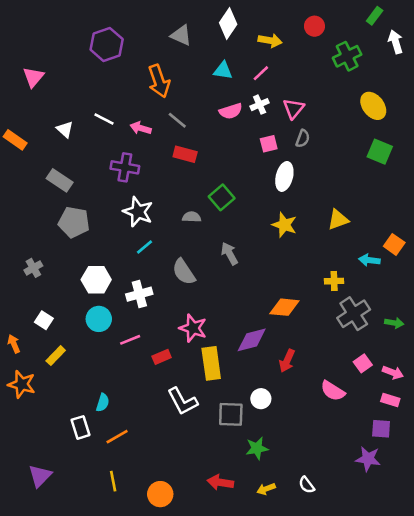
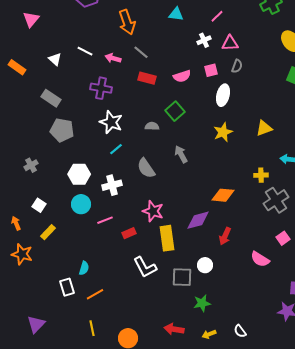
pink line: (261, 73) -> (217, 16), moved
pink triangle: (294, 108) -> (230, 43), turned 48
pink semicircle: (231, 111) -> (182, 76), moved
yellow star: (284, 225) -> (223, 132), turned 30

